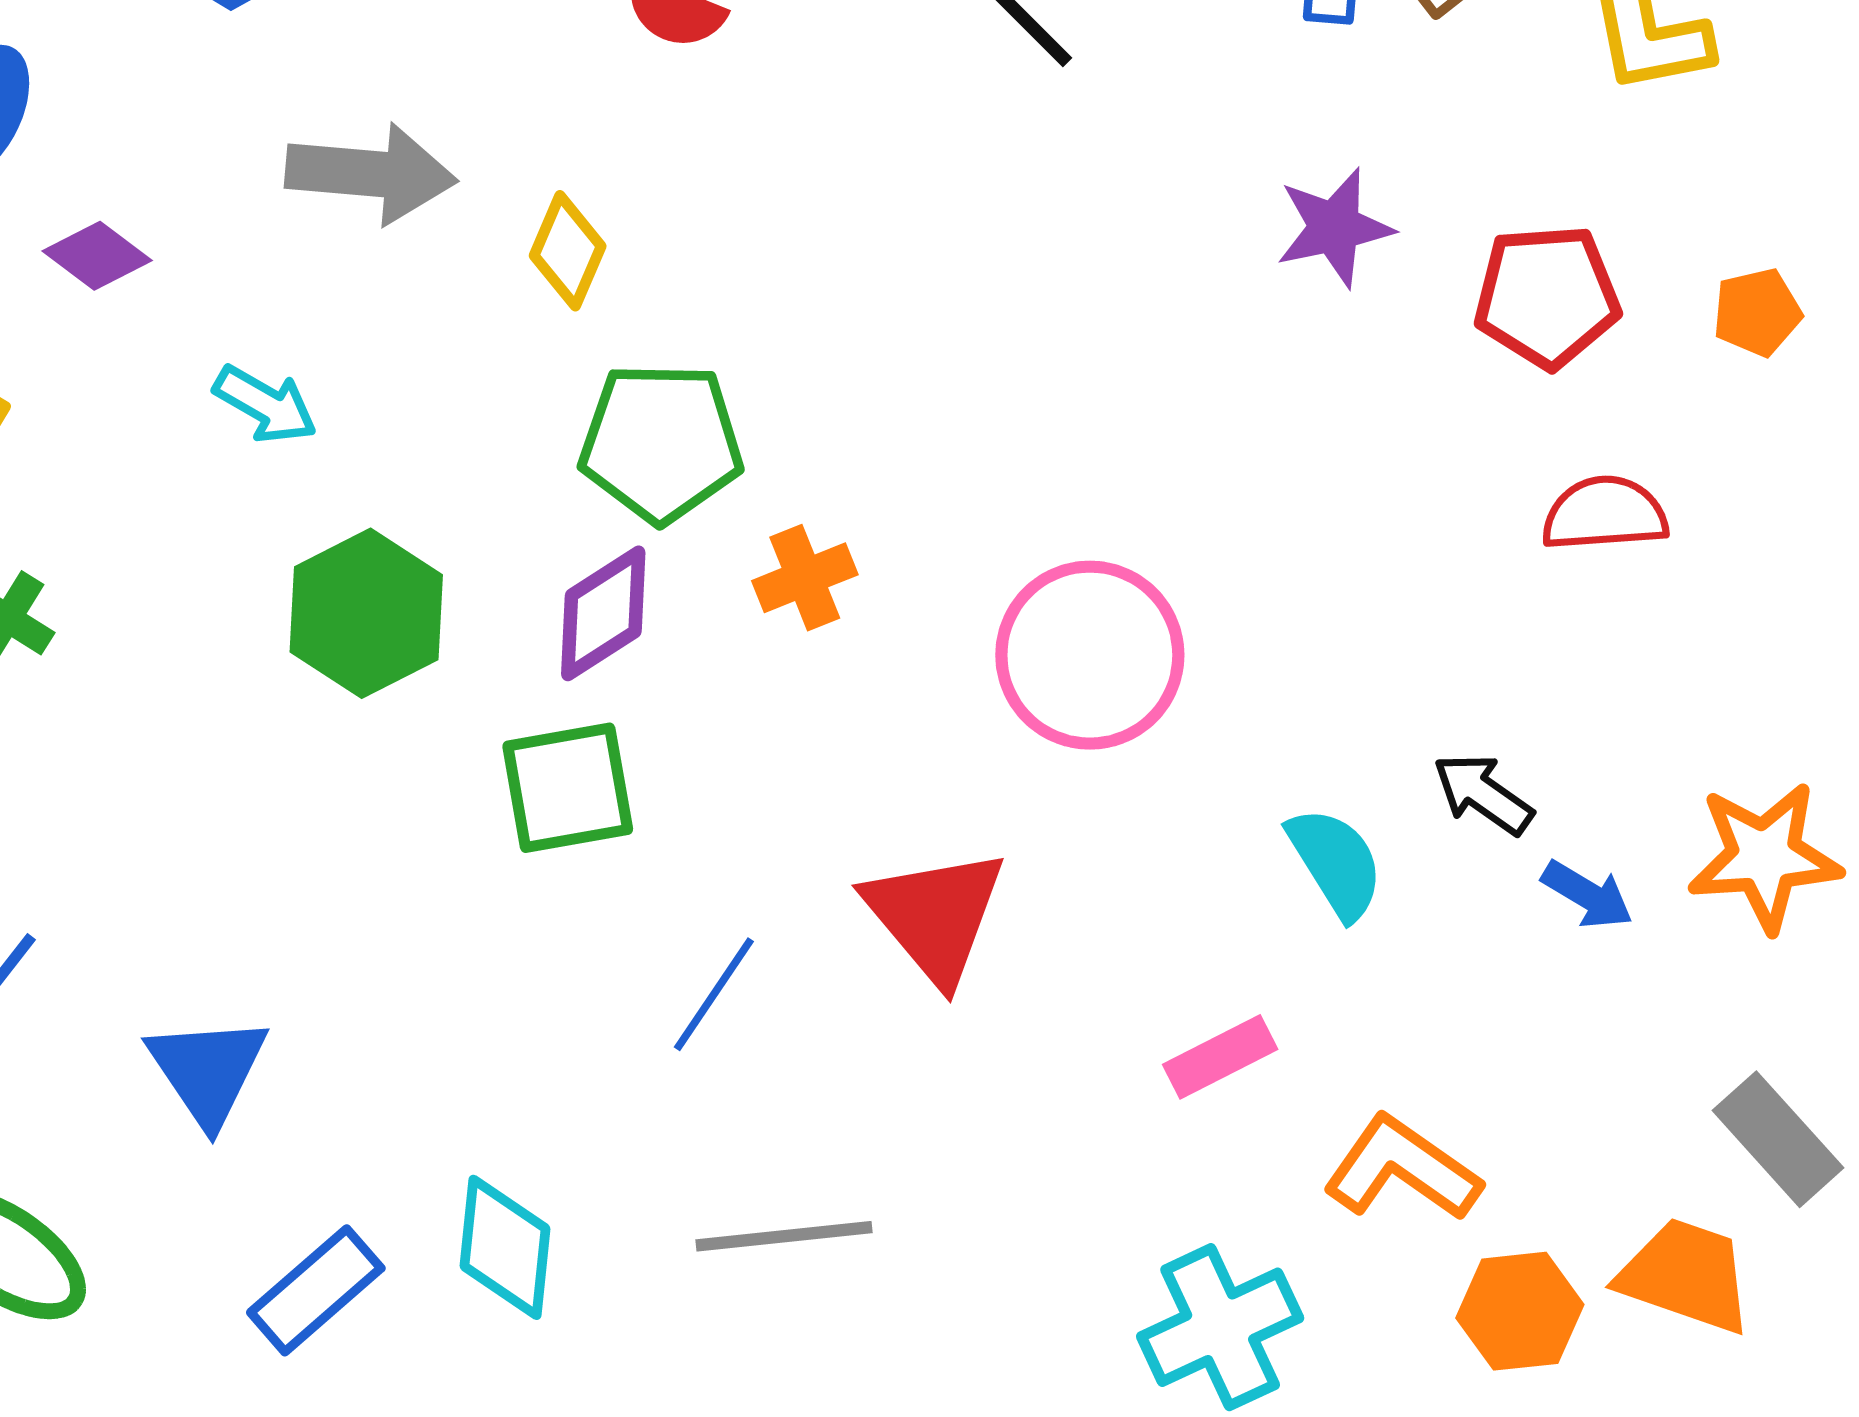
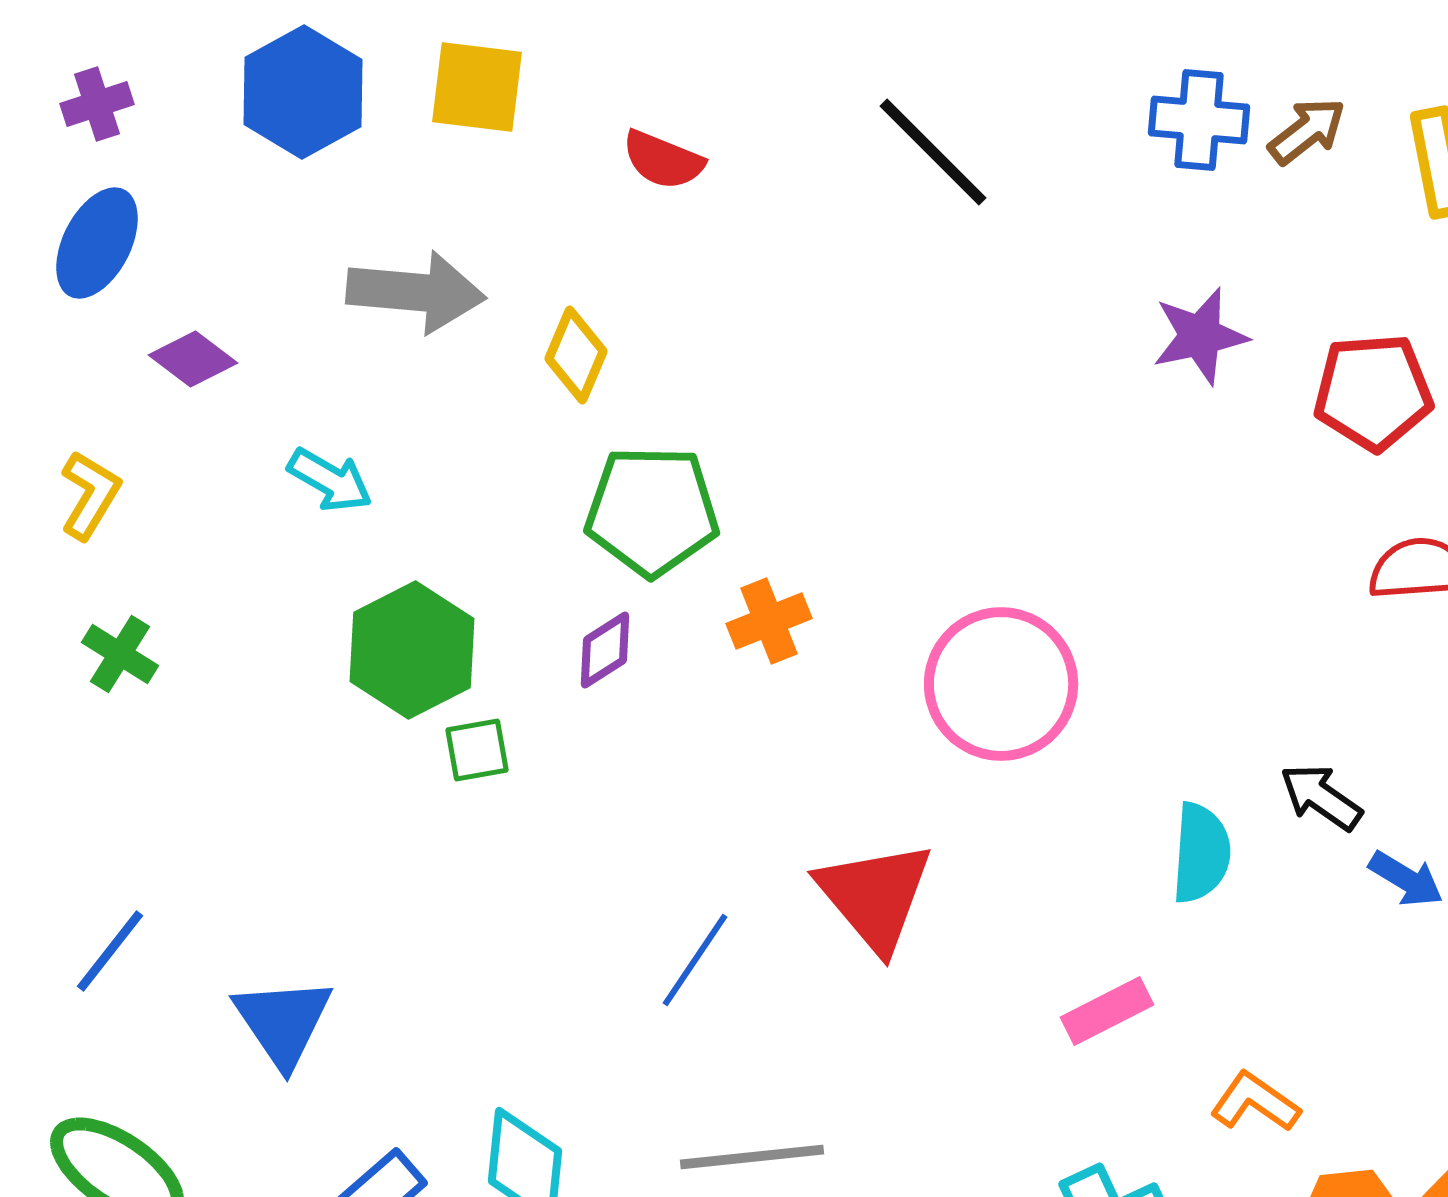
purple diamond: (603, 613) -> (605, 650), size x0.7
green square: (568, 788) -> (477, 750), moved, size x0.6
cyan semicircle: (1336, 863) -> (1201, 853), turned 36
orange L-shape: (1402, 1169) -> (1255, 1102), size x0.7

